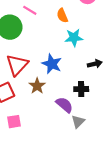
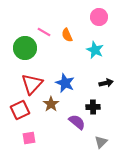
orange semicircle: (62, 16) -> (67, 35), moved
cyan star: (74, 38) -> (95, 50), moved, turned 30
gray triangle: (78, 122) -> (101, 142), moved

